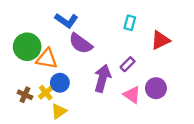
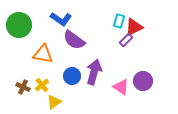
red triangle: (160, 40) -> (134, 27), moved
green circle: (27, 47) -> (19, 25), moved
purple rectangle: (128, 64) -> (126, 40), moved
blue circle: (60, 83) -> (72, 76), moved

